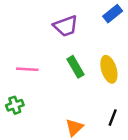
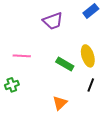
green rectangle: (75, 67) -> (65, 64), moved, turned -30
black line: (113, 118) -> (91, 85), moved

